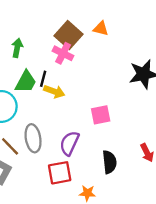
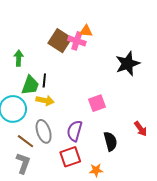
pink cross: (63, 53) -> (77, 41), moved
yellow arrow: (54, 91) -> (45, 100), moved

